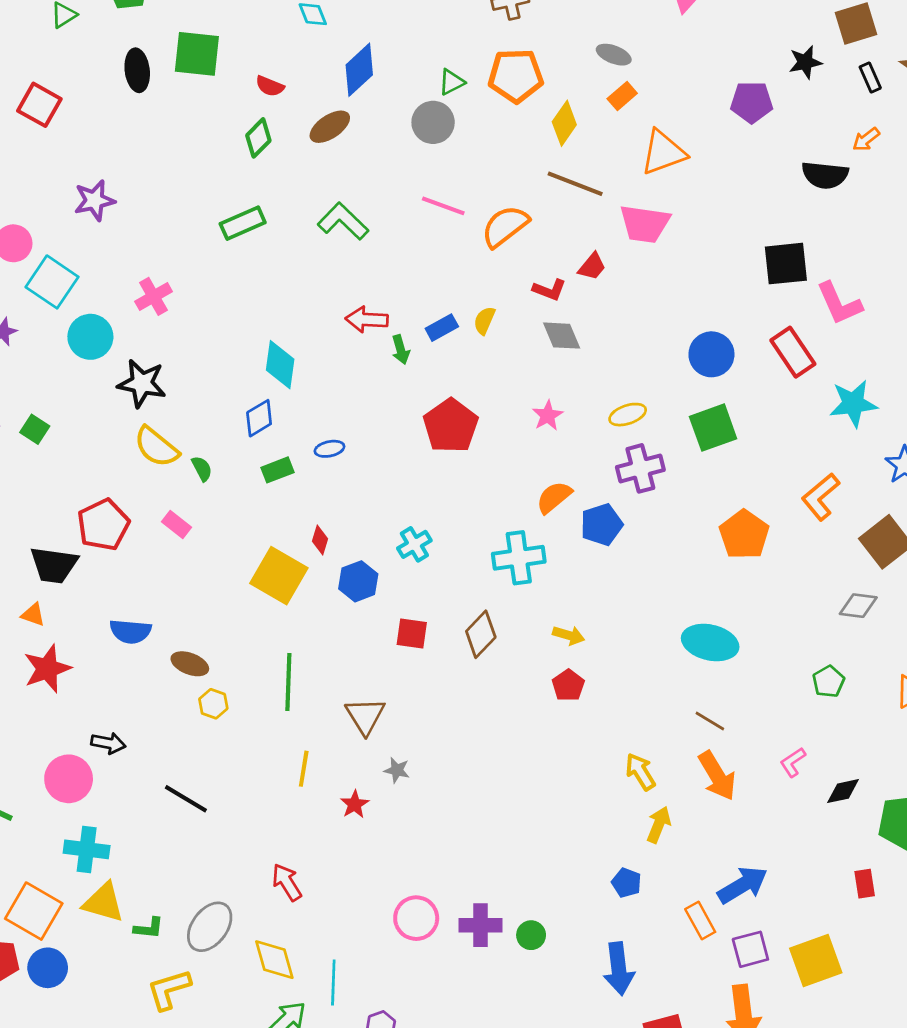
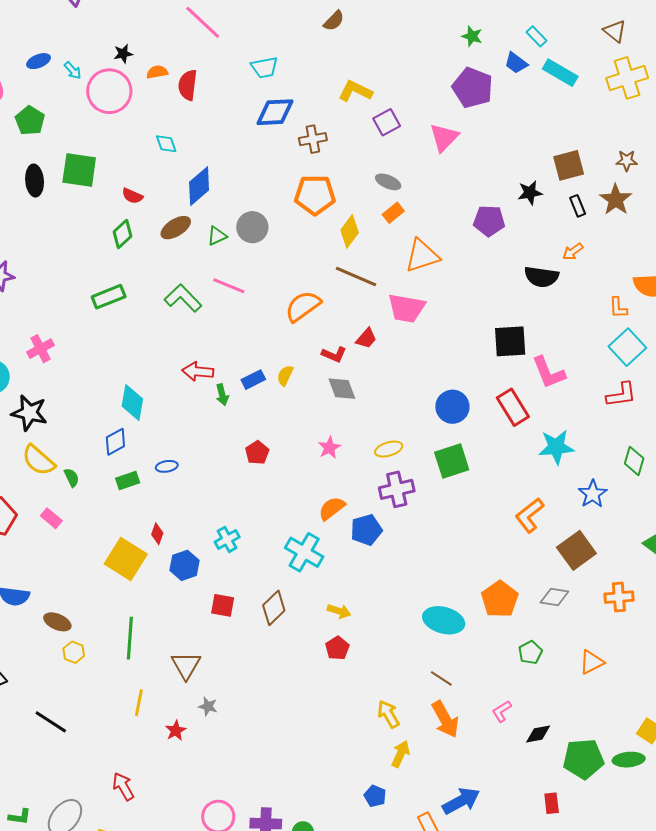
green triangle: (452, 82) -> (217, 236), moved
pink line: (443, 206) -> (229, 286), moved
red pentagon: (451, 426) -> (257, 453), size x0.6
orange pentagon: (744, 535) -> (500, 599), moved
cyan cross: (519, 558) -> (304, 552), turned 36

